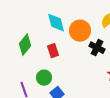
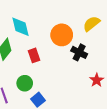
cyan diamond: (56, 23) -> (21, 27), moved

